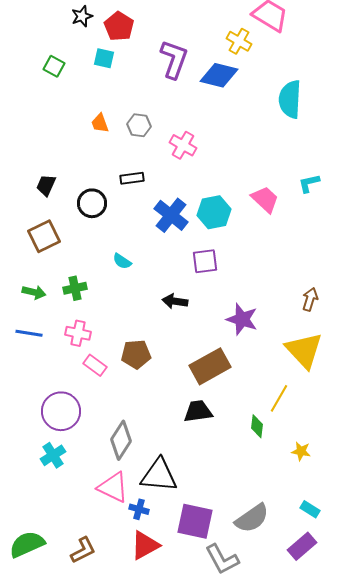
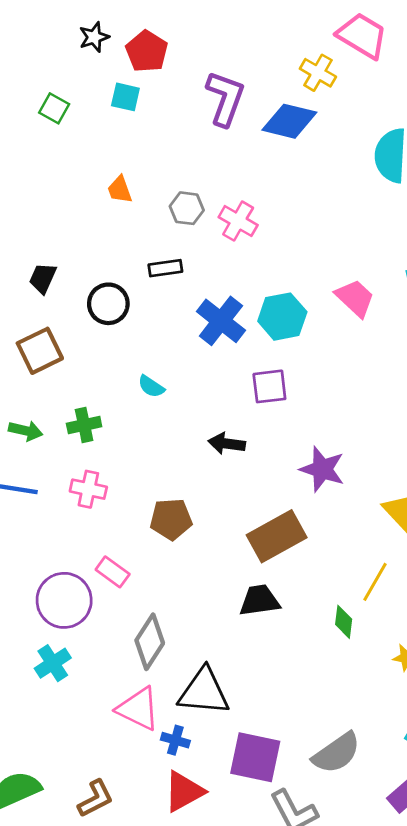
gray hexagon: (139, 125) -> (187, 208), moved
pink rectangle: (95, 365) -> (113, 572), moved

